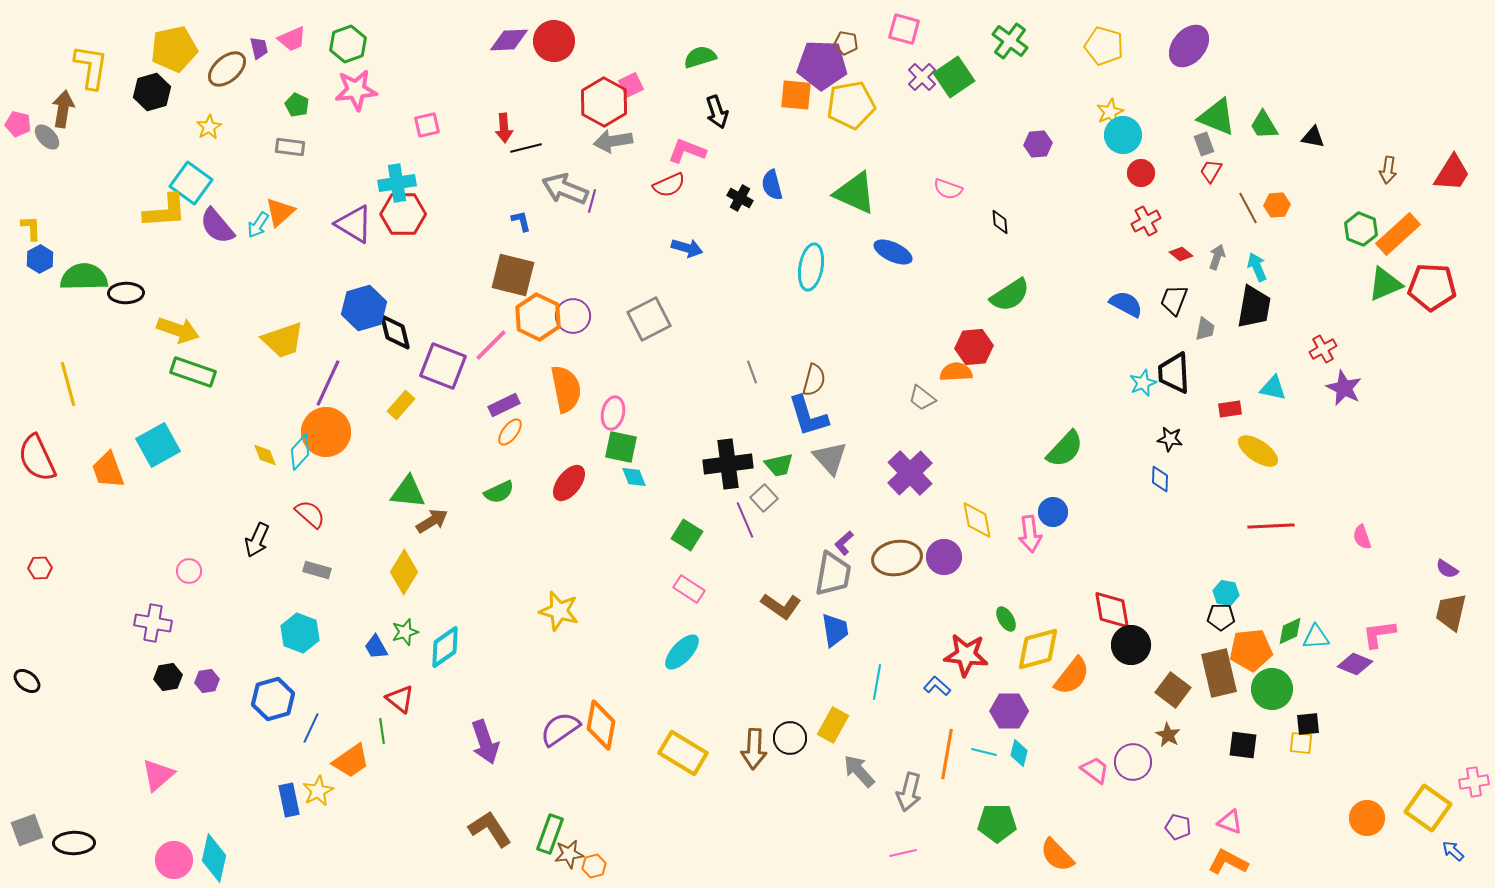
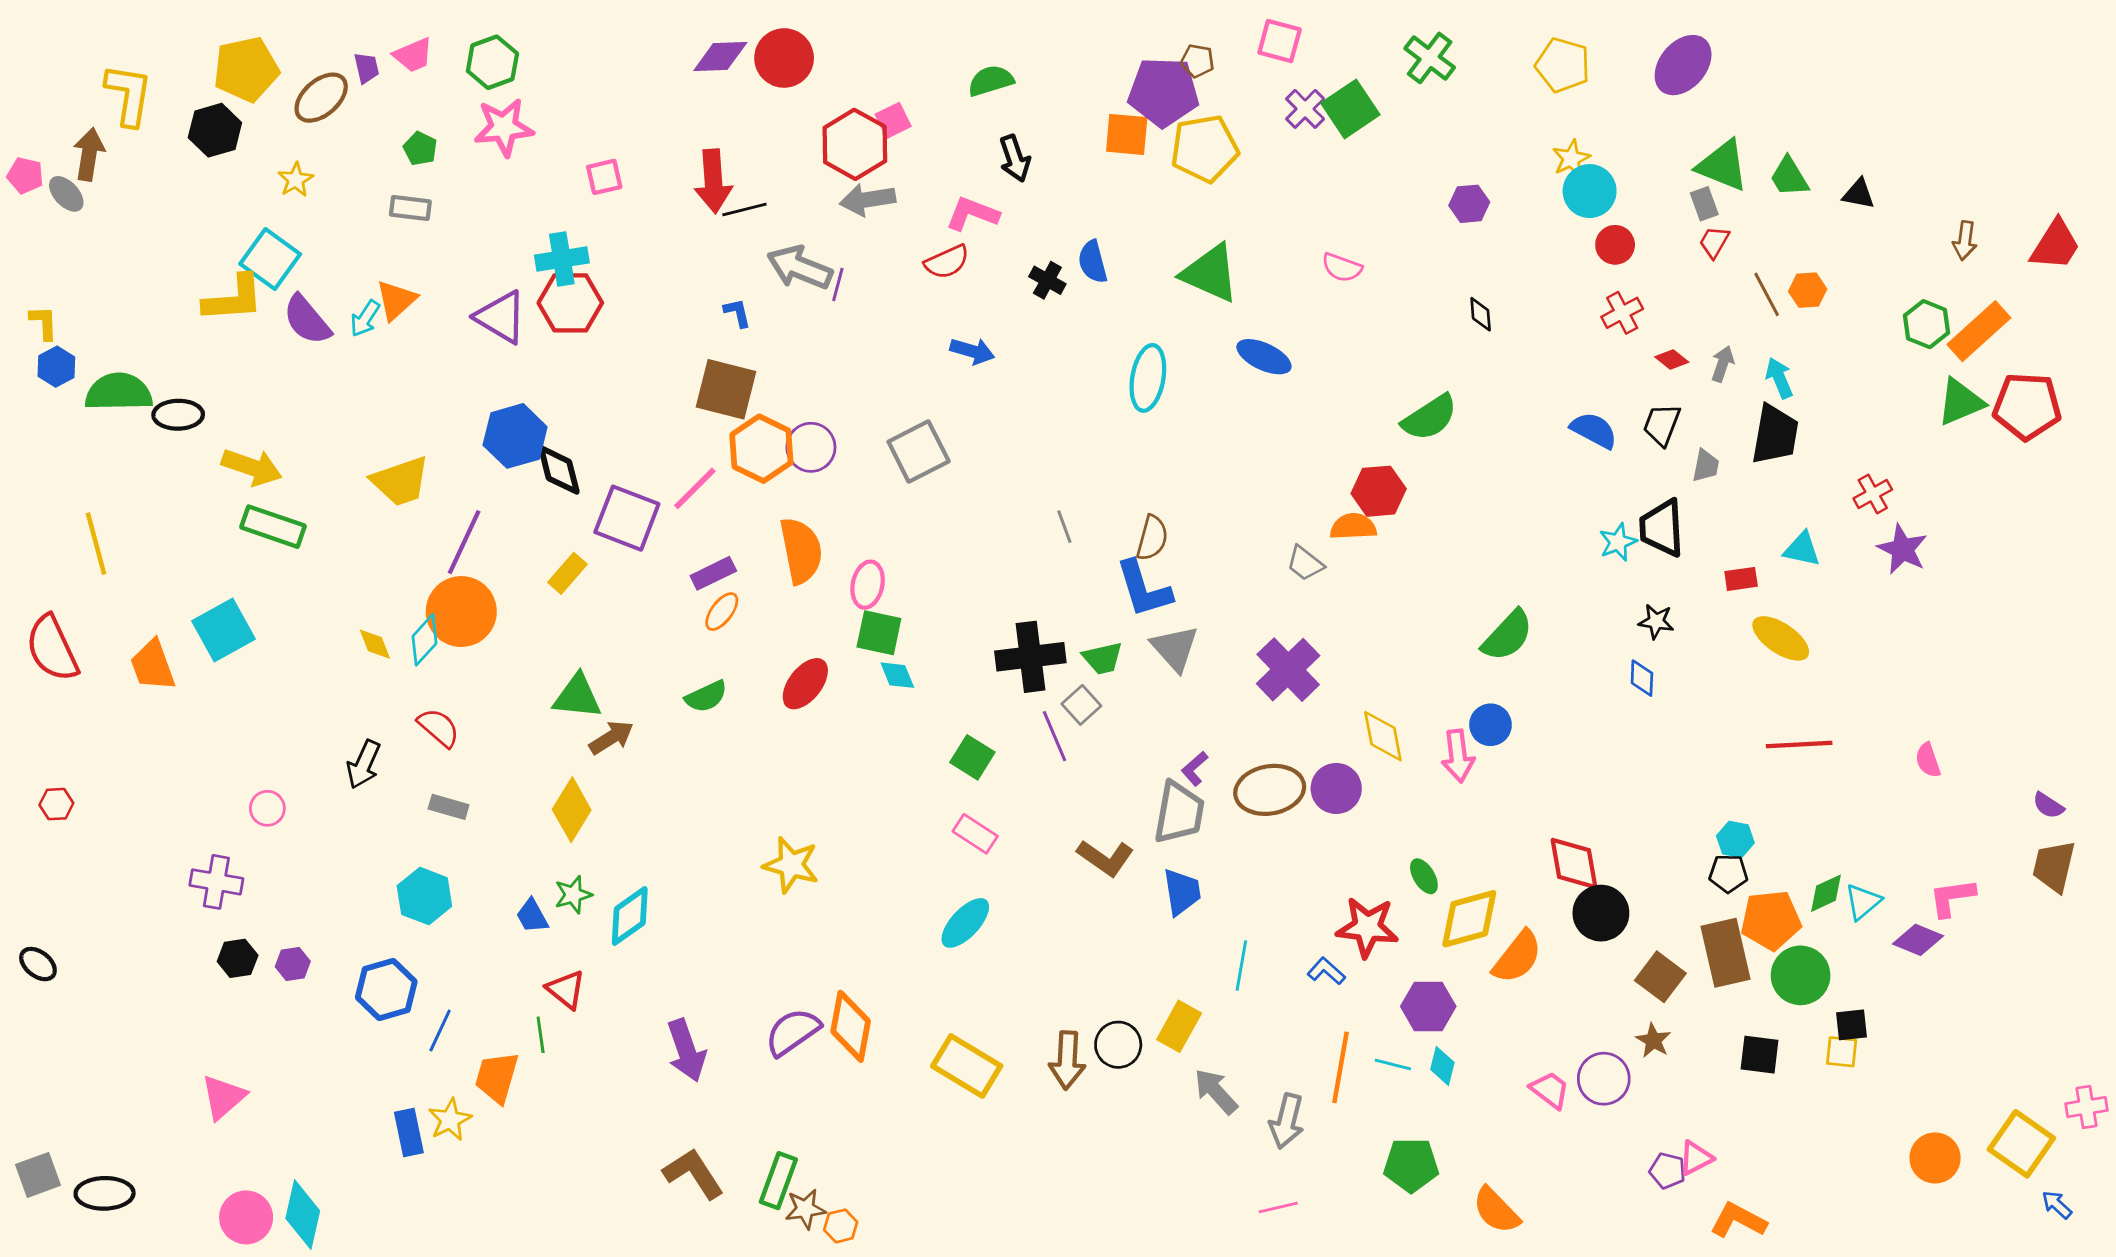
red arrow: (504, 128) -> (713, 181), size x1.5
black diamond: (1000, 222) -> (1481, 314), moved
cyan triangle: (1316, 637) -> (1863, 902), turned -36
orange trapezoid: (351, 761) -> (497, 1077), turned 141
pink triangle: (1230, 822) -> (1696, 1158), moved, turned -48

